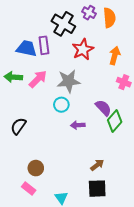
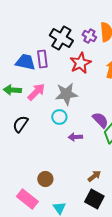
purple cross: (89, 13) -> (89, 36), moved
black semicircle: (18, 126) -> (20, 124), moved
brown circle: (36, 168) -> (45, 179), moved
pink rectangle: (29, 189) -> (27, 199), size x1.5
black square: (97, 189) -> (94, 199), turned 30

